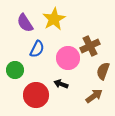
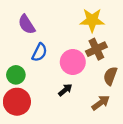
yellow star: (54, 19) -> (92, 20), moved, turned 30
black arrow: (61, 84) -> (65, 90), turned 120
red circle: (36, 95) -> (17, 102), moved

